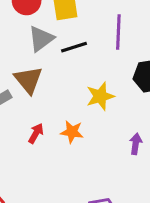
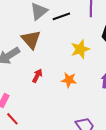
orange star: (72, 132) -> (69, 80), moved

